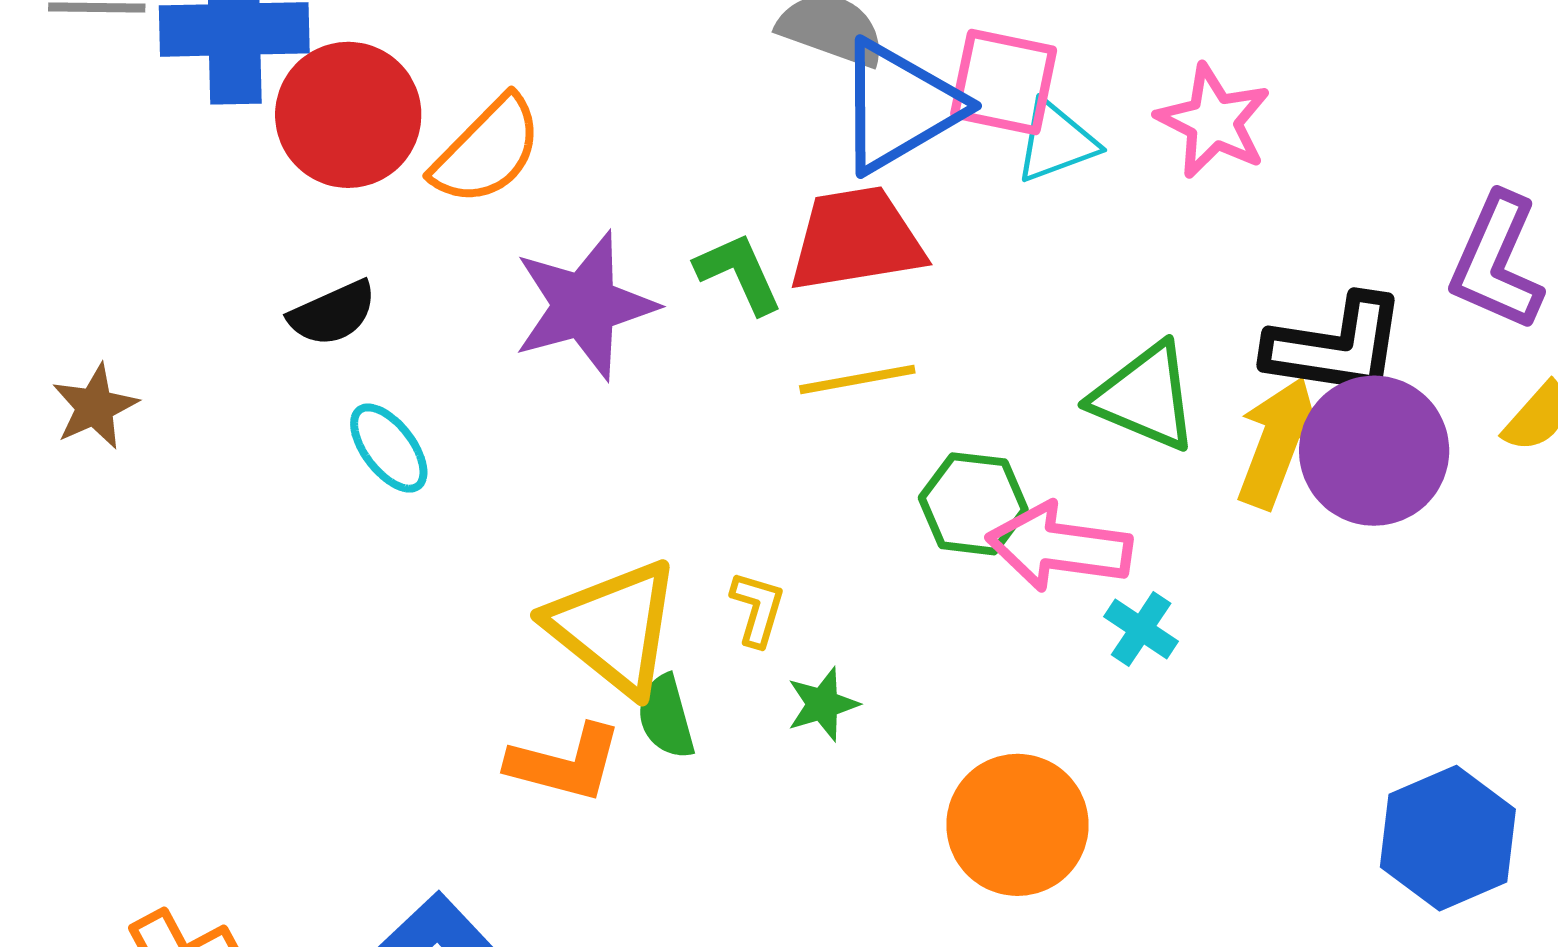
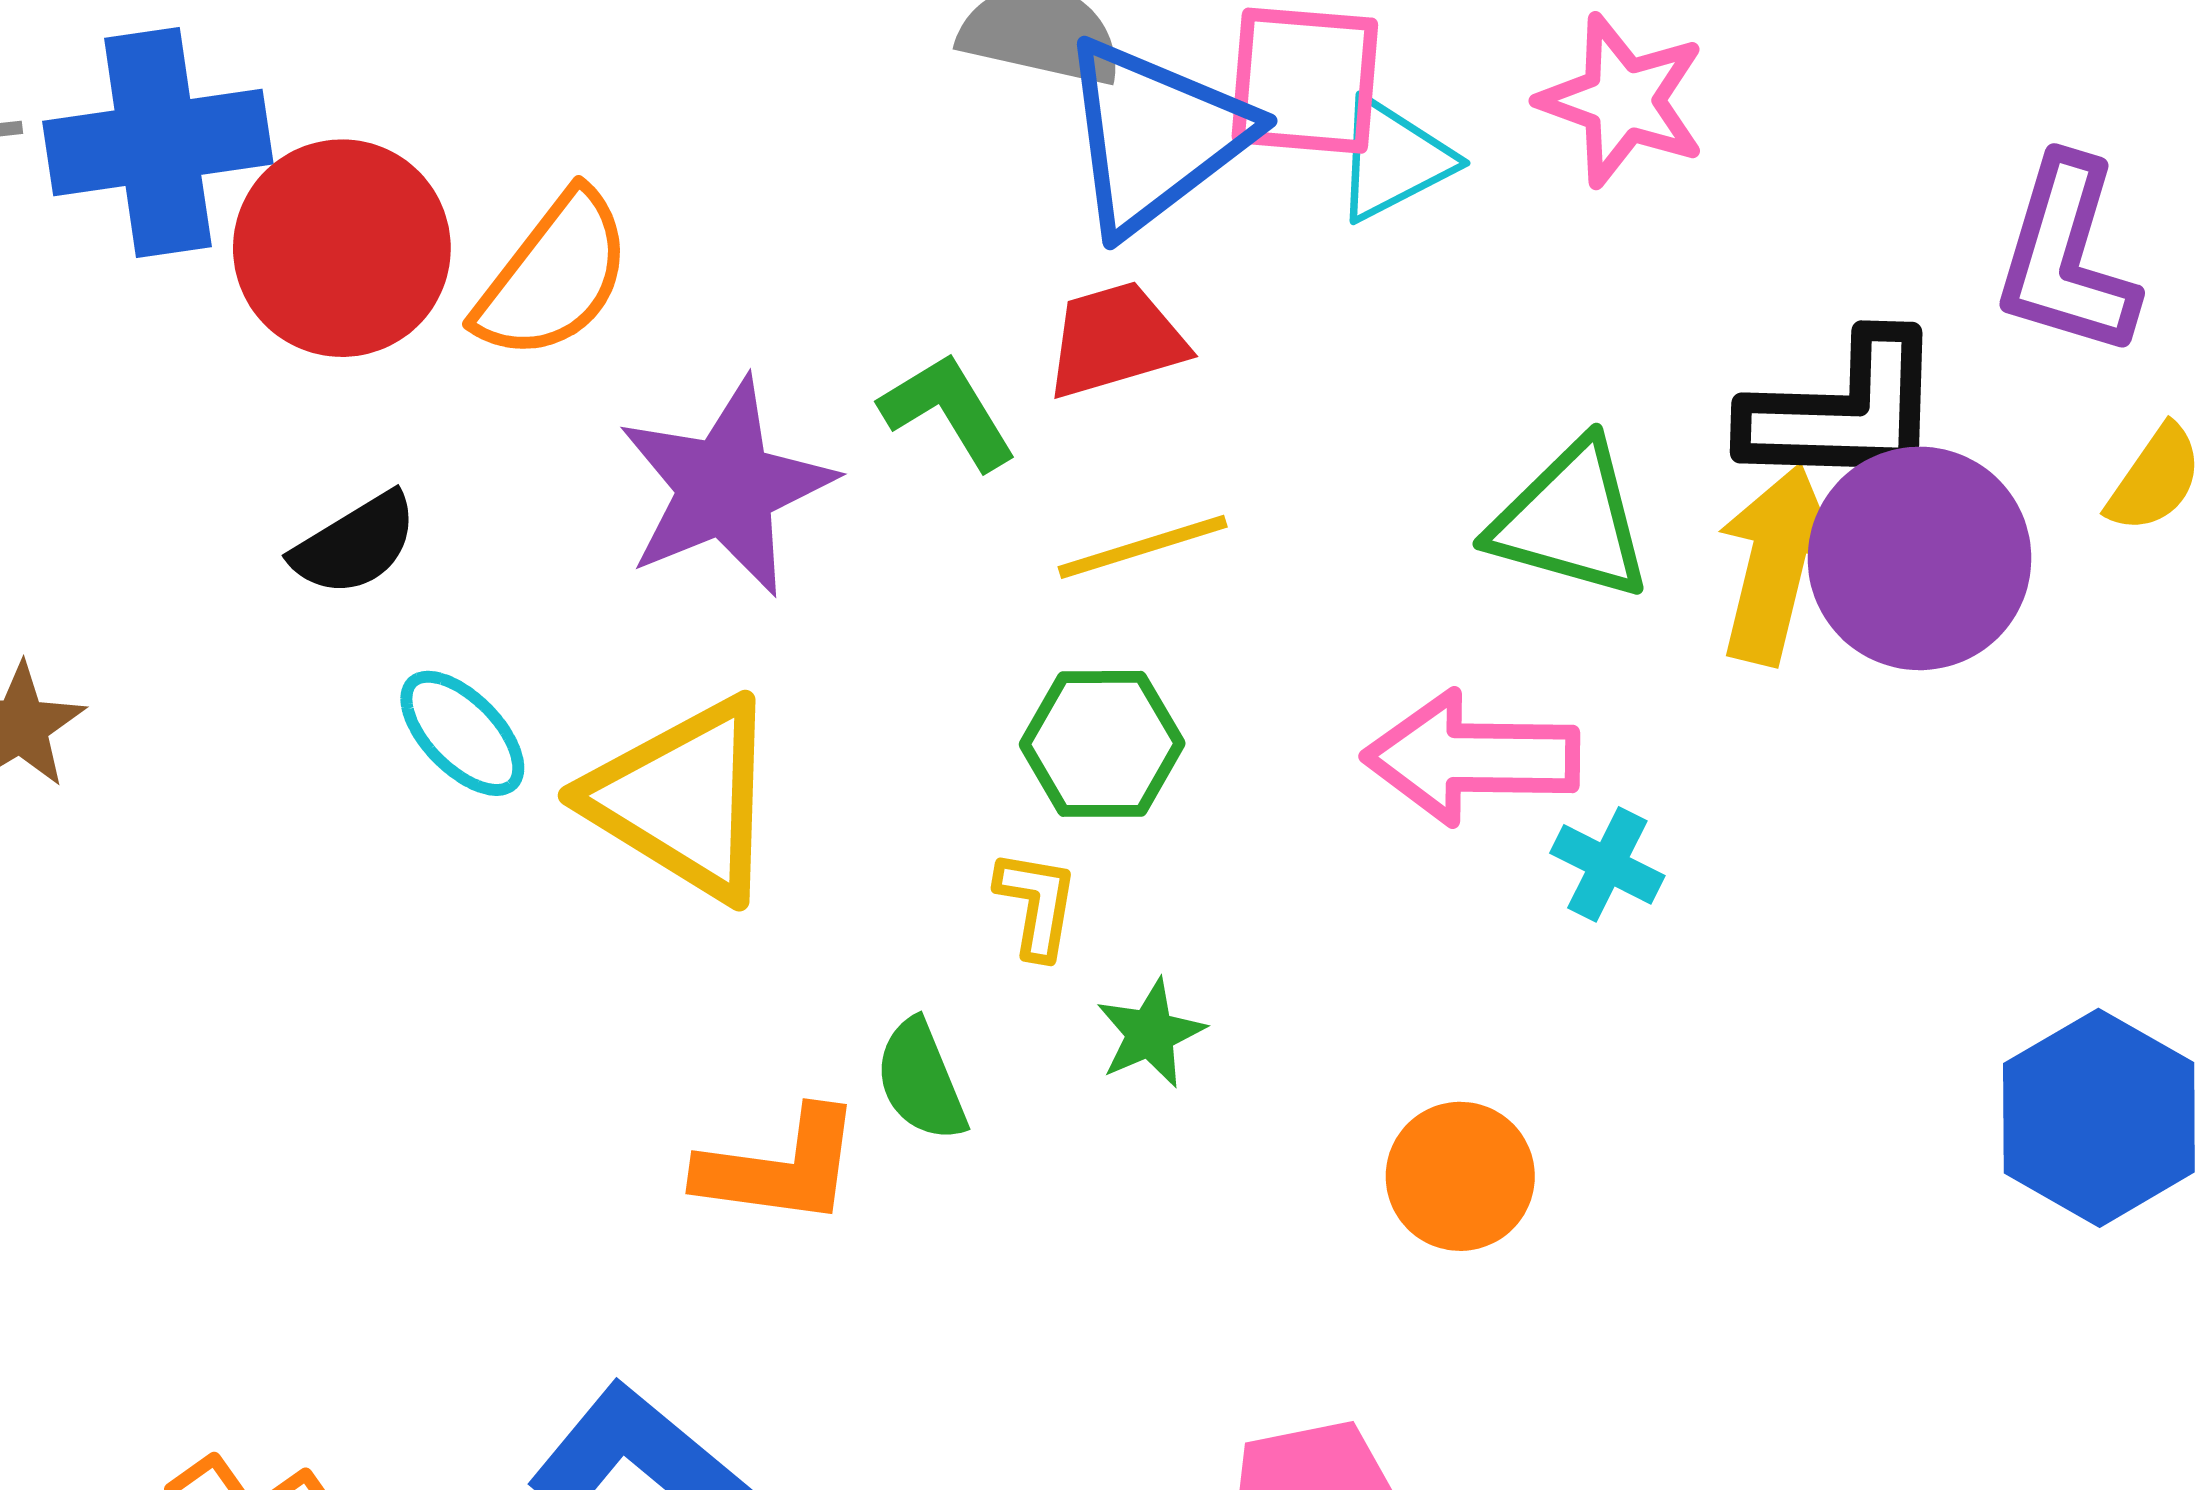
red trapezoid: (856, 239) -> (1115, 340), size x0.7
green hexagon: (973, 504) -> (1102, 744), moved
yellow triangle: (614, 627) -> (684, 799), moved
orange circle: (1017, 825) -> (1460, 1176), size x0.7

